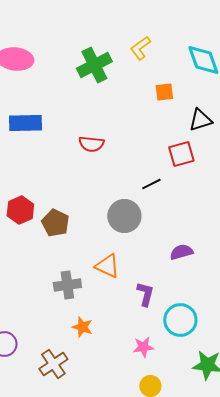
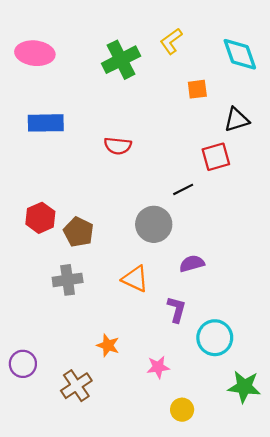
purple semicircle: (181, 252) -> (192, 264), moved
gray cross: (67, 285) -> (68, 280), moved
pink star: (143, 347) -> (158, 367), moved

